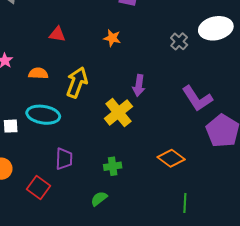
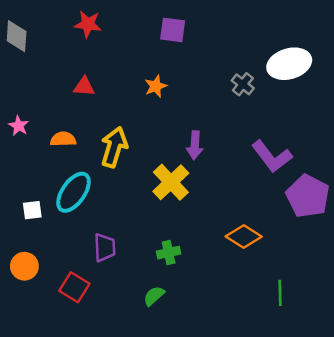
orange star: (112, 38) -> (156, 86), turned -30
cyan ellipse: (43, 115) -> (73, 192), turned -60
green line: (185, 203) -> (280, 293), moved

